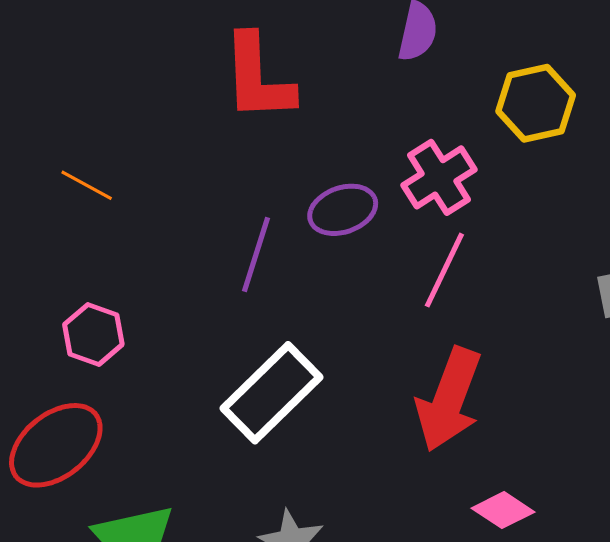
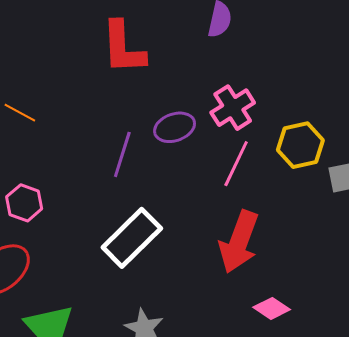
yellow hexagon: (536, 103) -> (300, 145), moved

